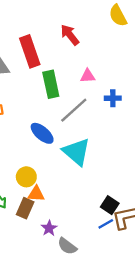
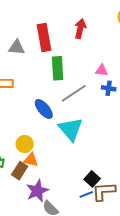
red arrow: (70, 35) -> (80, 29), turned 42
pink triangle: (88, 76) -> (102, 70), moved
purple star: (49, 228) -> (37, 191), size x1.6

